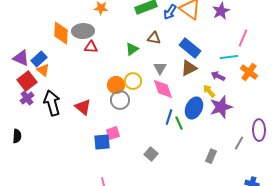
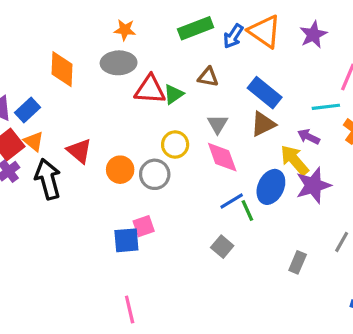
gray ellipse: (83, 31) -> (119, 63), moved
red triangle: (91, 47) -> (150, 90), moved, size x1.5
orange triangle: (43, 70) -> (34, 141), moved
orange circle: (116, 85) -> (120, 170), moved
yellow arrow: (209, 91) -> (294, 160), size x1.5
red triangle: (83, 107) -> (79, 151), moved
blue line: (169, 117) -> (232, 201), turned 42
gray square: (151, 154) -> (222, 247), moved

